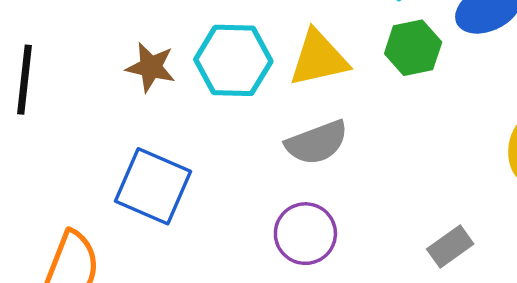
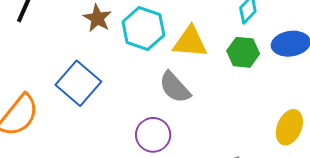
gray semicircle: (317, 143) -> (175, 87), turned 51

